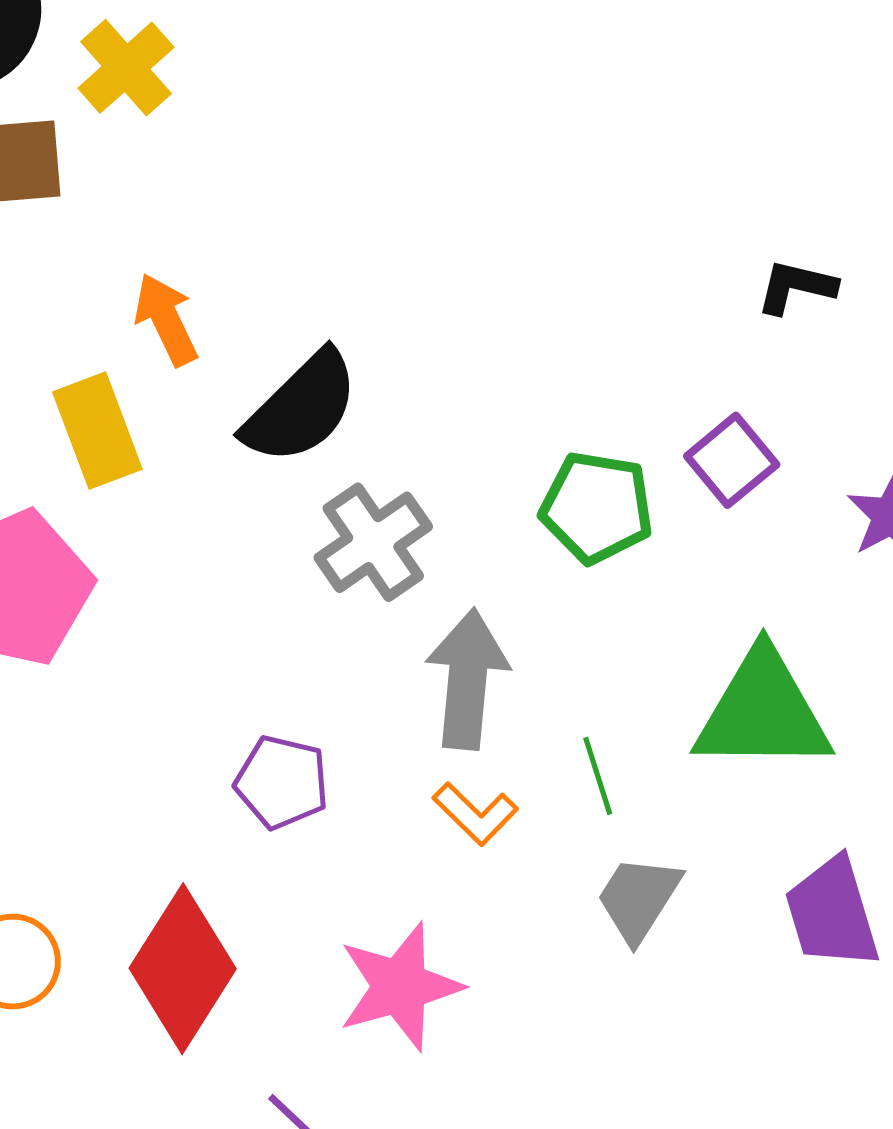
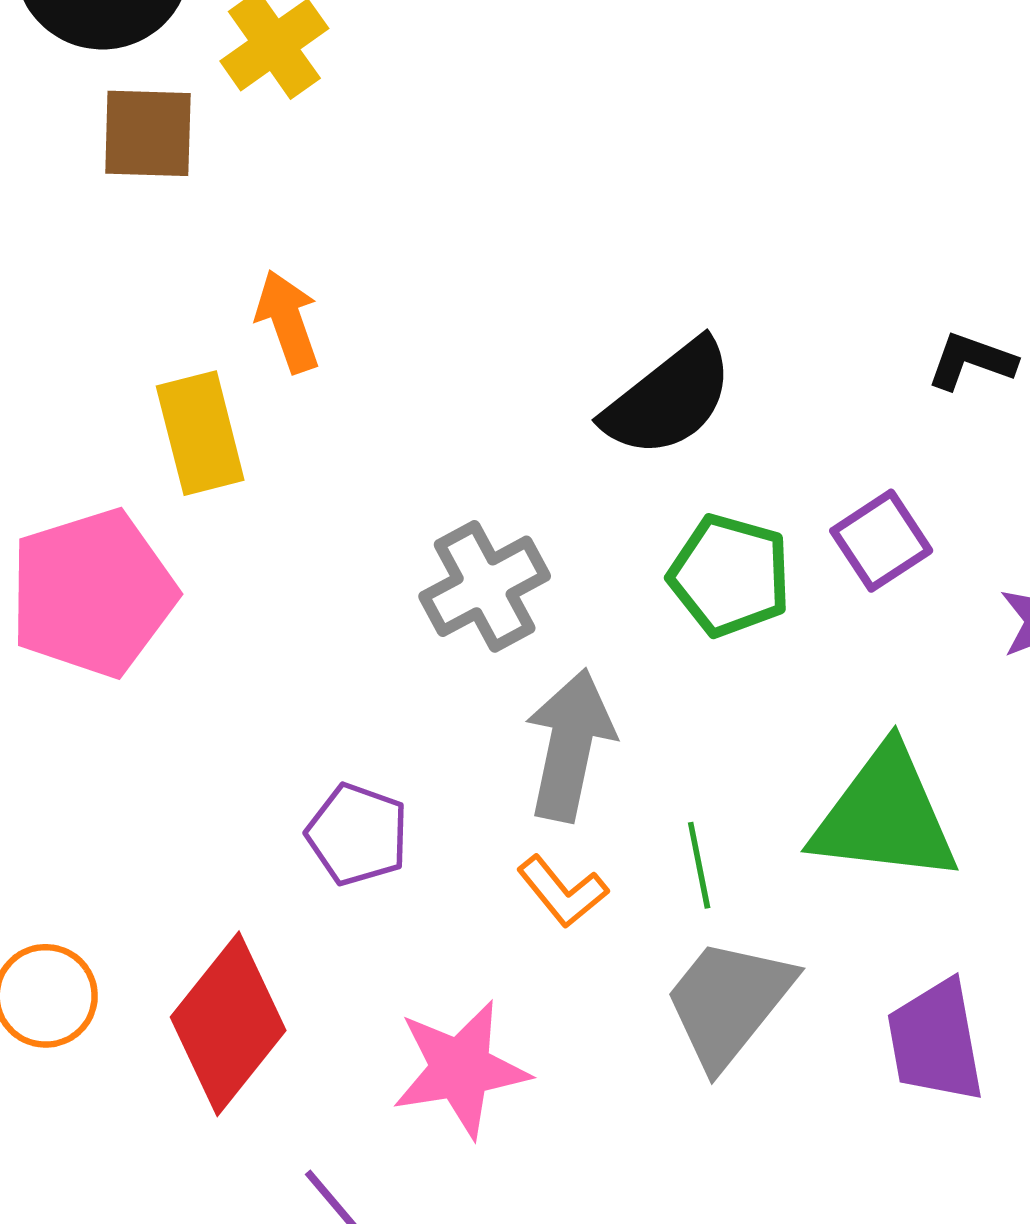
black semicircle: (301, 408) -> (669, 399), moved
gray trapezoid: (639, 899) -> (728, 1002), size x1.4

